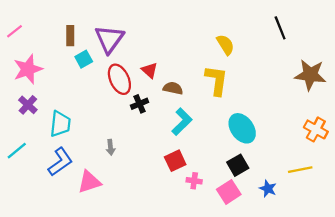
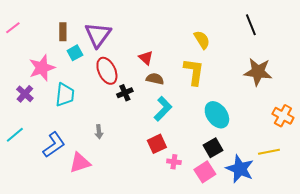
pink star: (28, 69) -> (42, 68), moved
red triangle: (150, 70) -> (146, 58), moved
brown star: (310, 75) -> (258, 72), moved
cyan trapezoid: (60, 124) -> (65, 95), moved
blue star: (268, 189) -> (240, 169), size x1.8

